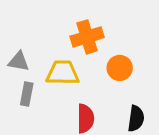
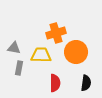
orange circle: (120, 68) -> (76, 52), size x1.5

